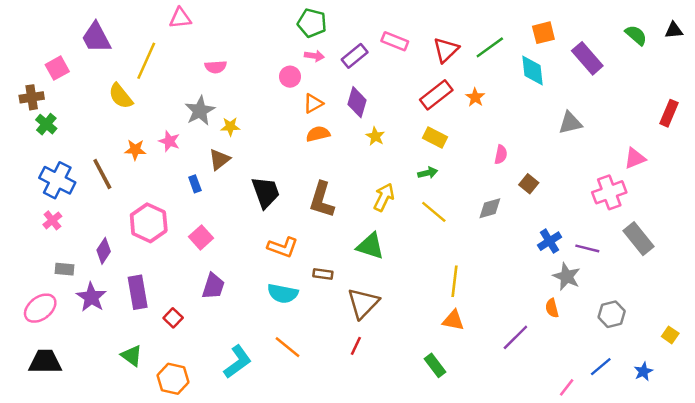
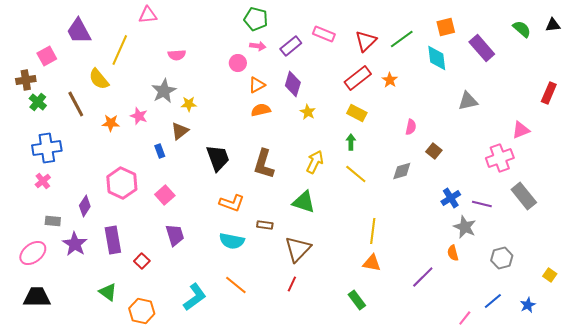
green arrow: (428, 173) -> (351, 142), turned -77
brown line: (102, 174) -> (76, 104), moved
blue cross: (57, 180) -> (47, 148), turned -36
purple trapezoid: (213, 286) -> (175, 235), turned -35

